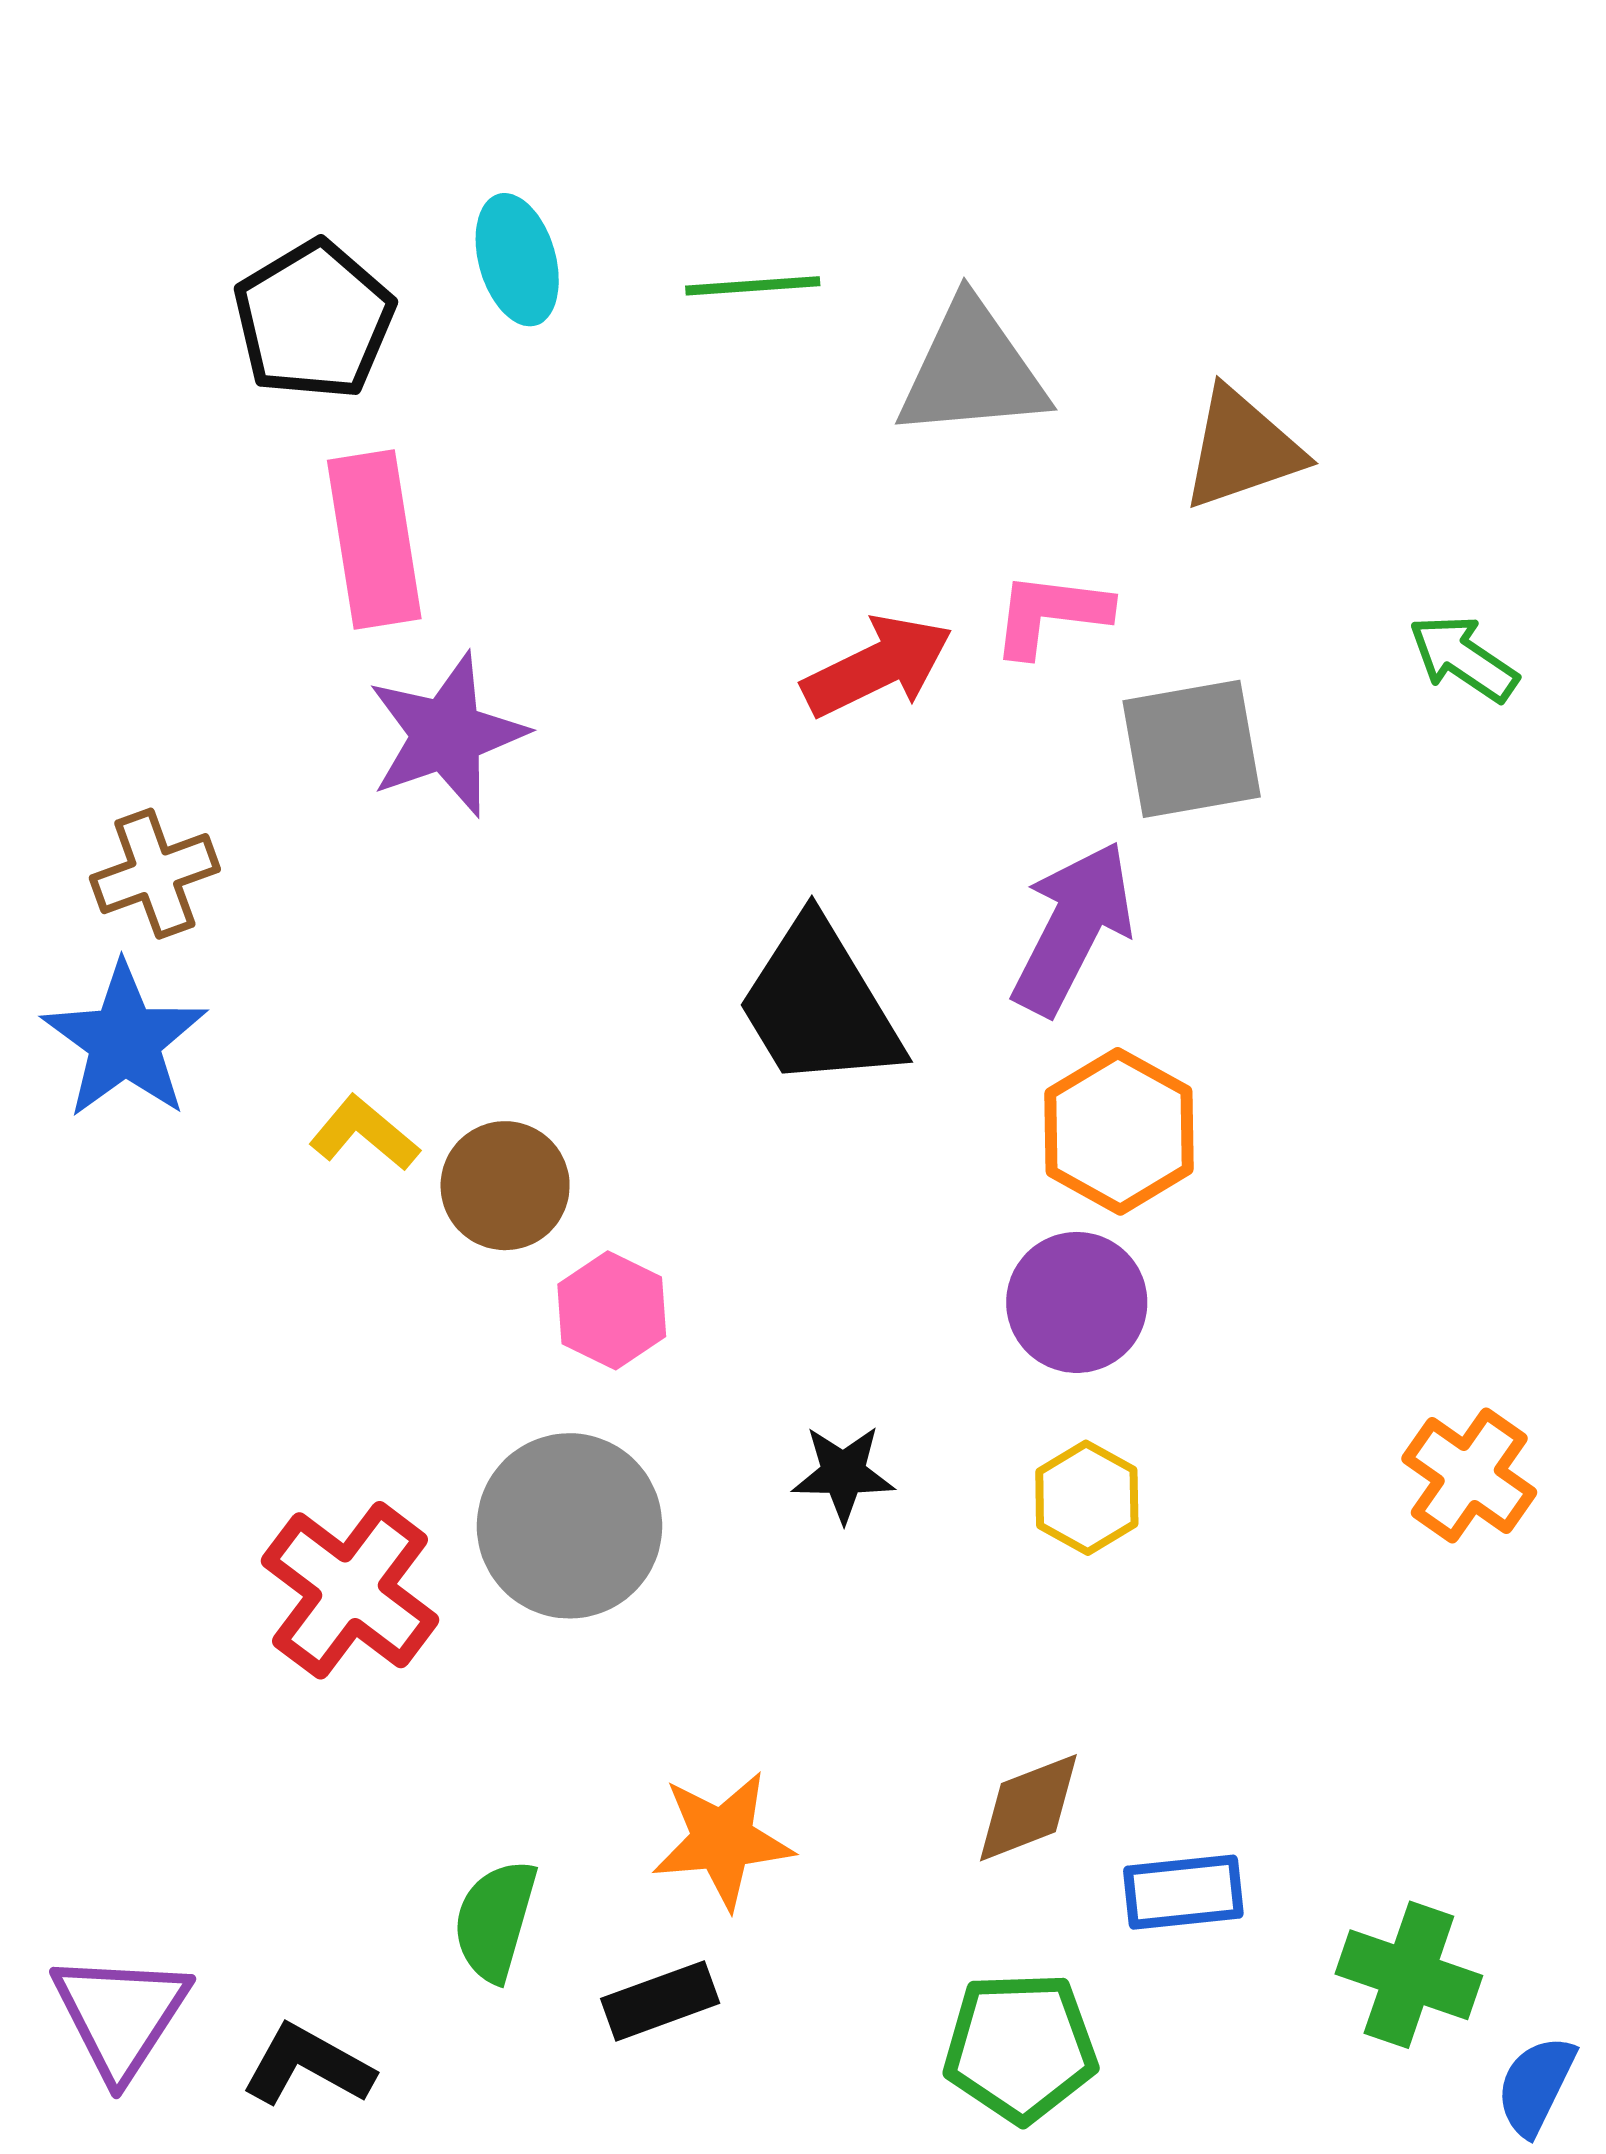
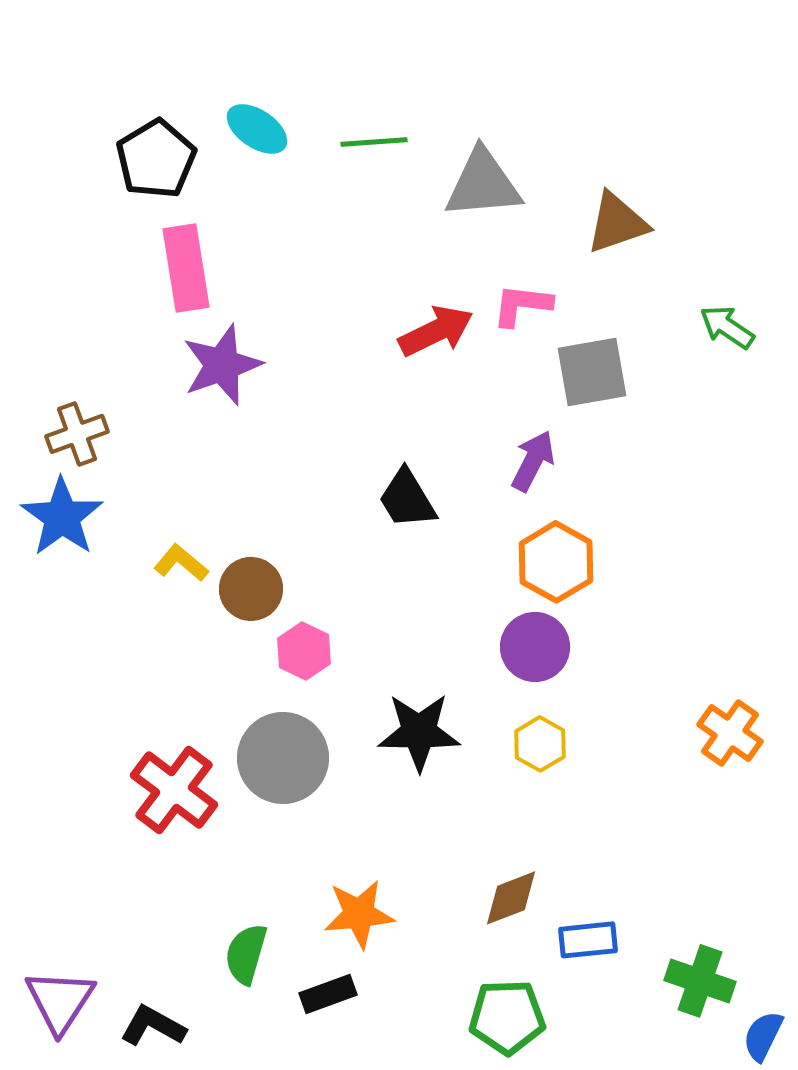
cyan ellipse: (517, 260) -> (257, 129), turned -40
purple arrow: (1073, 928) -> (533, 461), size x0.7
black trapezoid: (819, 1004) -> (407, 499), size x0.7
black star: (843, 1474) -> (419, 732), size x1.6

